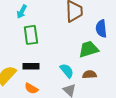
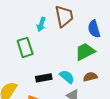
cyan arrow: (22, 12) -> (41, 24), moved
black rectangle: (31, 66) -> (44, 78), moved

